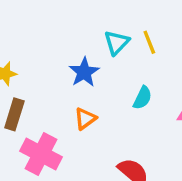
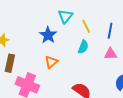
yellow line: (149, 42) -> (86, 26), moved

